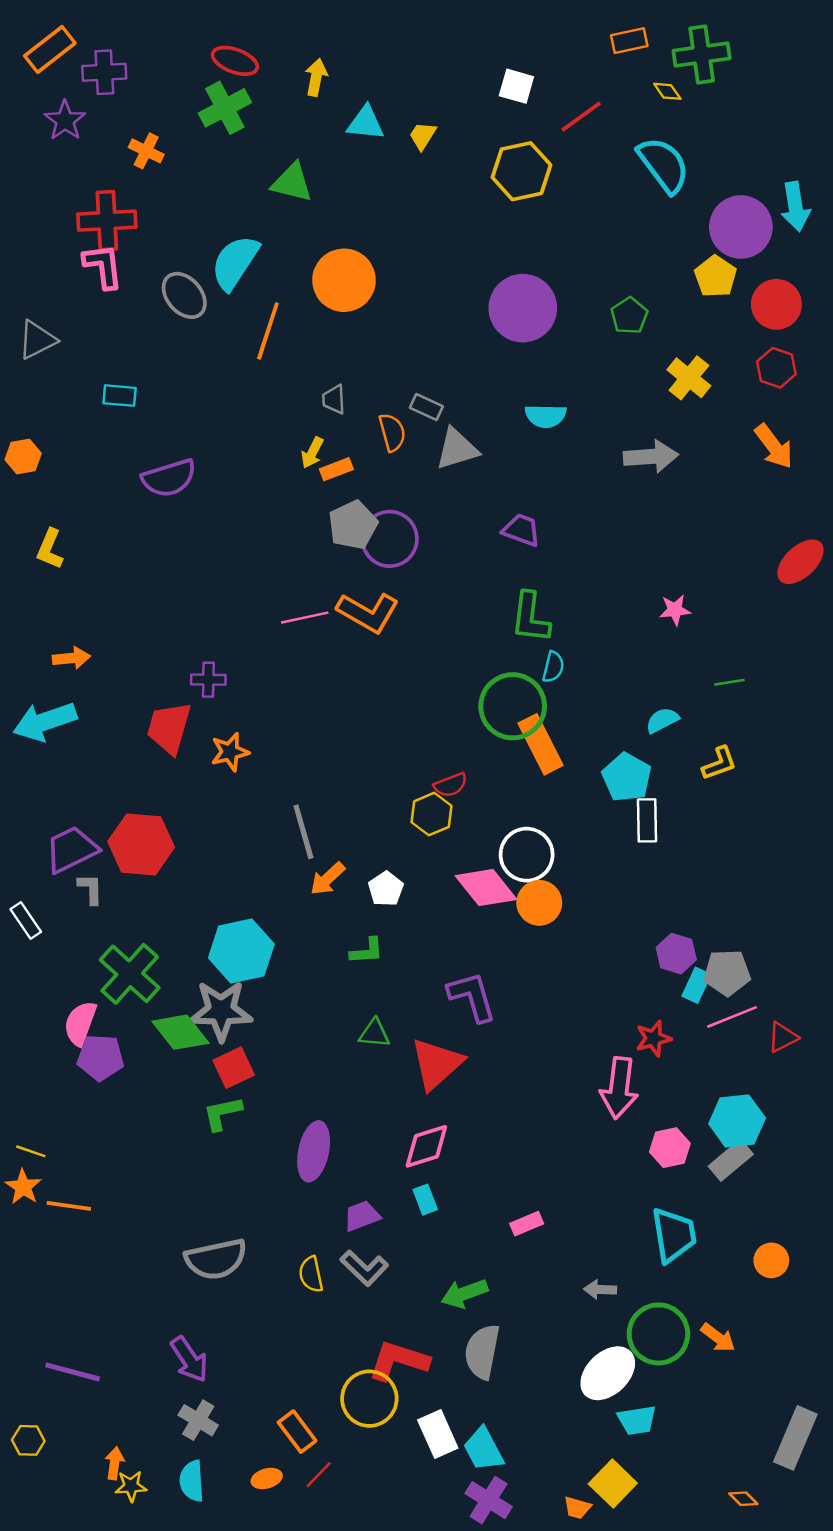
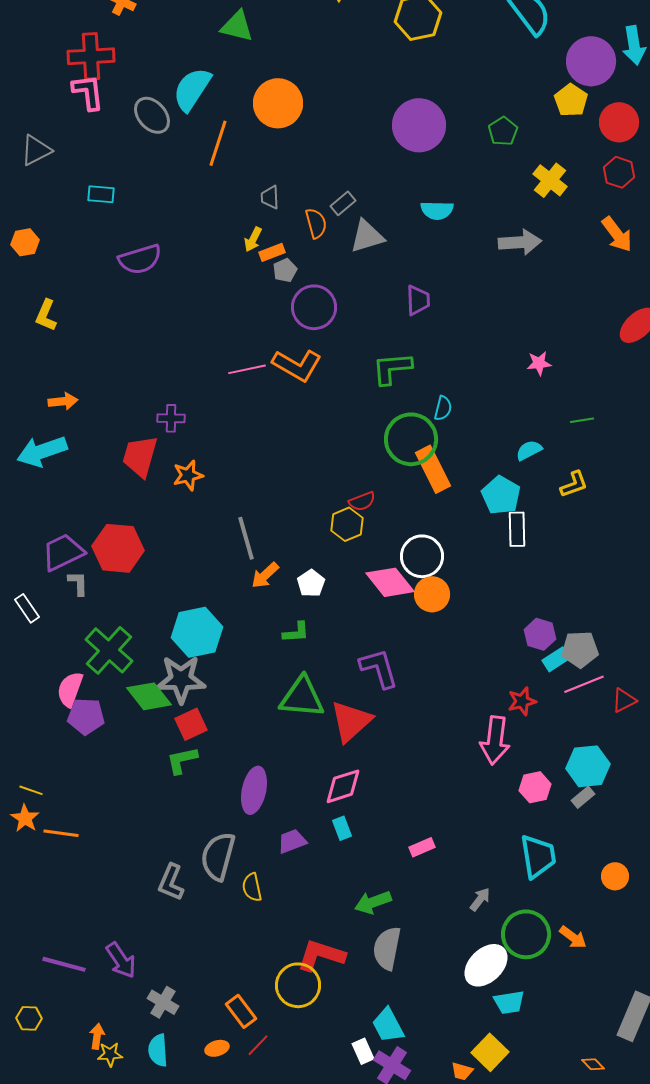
gray rectangle: (426, 407) -> (343, 203), turned -65
gray pentagon: (353, 525) -> (285, 270), moved, size x0.6
purple trapezoid: (522, 530) -> (418, 300), turned 68
green L-shape: (530, 618) -> (392, 368), moved, turned 78
cyan rectangle: (696, 985) -> (556, 659), turned 32
green triangle: (374, 1033) -> (302, 697), size x1.8
gray rectangle: (731, 1160) -> (583, 797), size x0.7
gray semicircle: (216, 1259) -> (218, 856), moved, turned 117
gray L-shape: (364, 1268) -> (171, 882), moved, turned 69
gray arrow: (600, 1290) -> (480, 899), turned 125
purple arrow: (189, 1359) -> (121, 960), moved
white rectangle: (438, 1434) -> (363, 1051), moved, size x0.7

